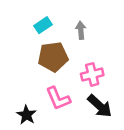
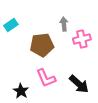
cyan rectangle: (43, 25) -> (11, 25), moved
pink cross: (92, 74) -> (82, 39), moved

